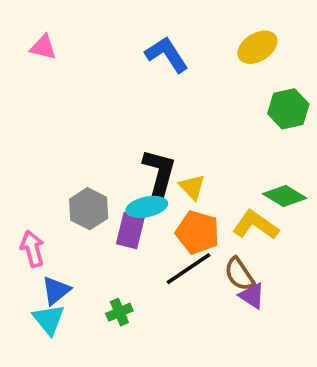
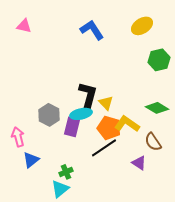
yellow L-shape: (256, 225) -> (127, 124), moved
brown semicircle: (239, 274) -> (153, 142), moved
cyan triangle: (49, 319) -> (60, 189), moved, turned 30

